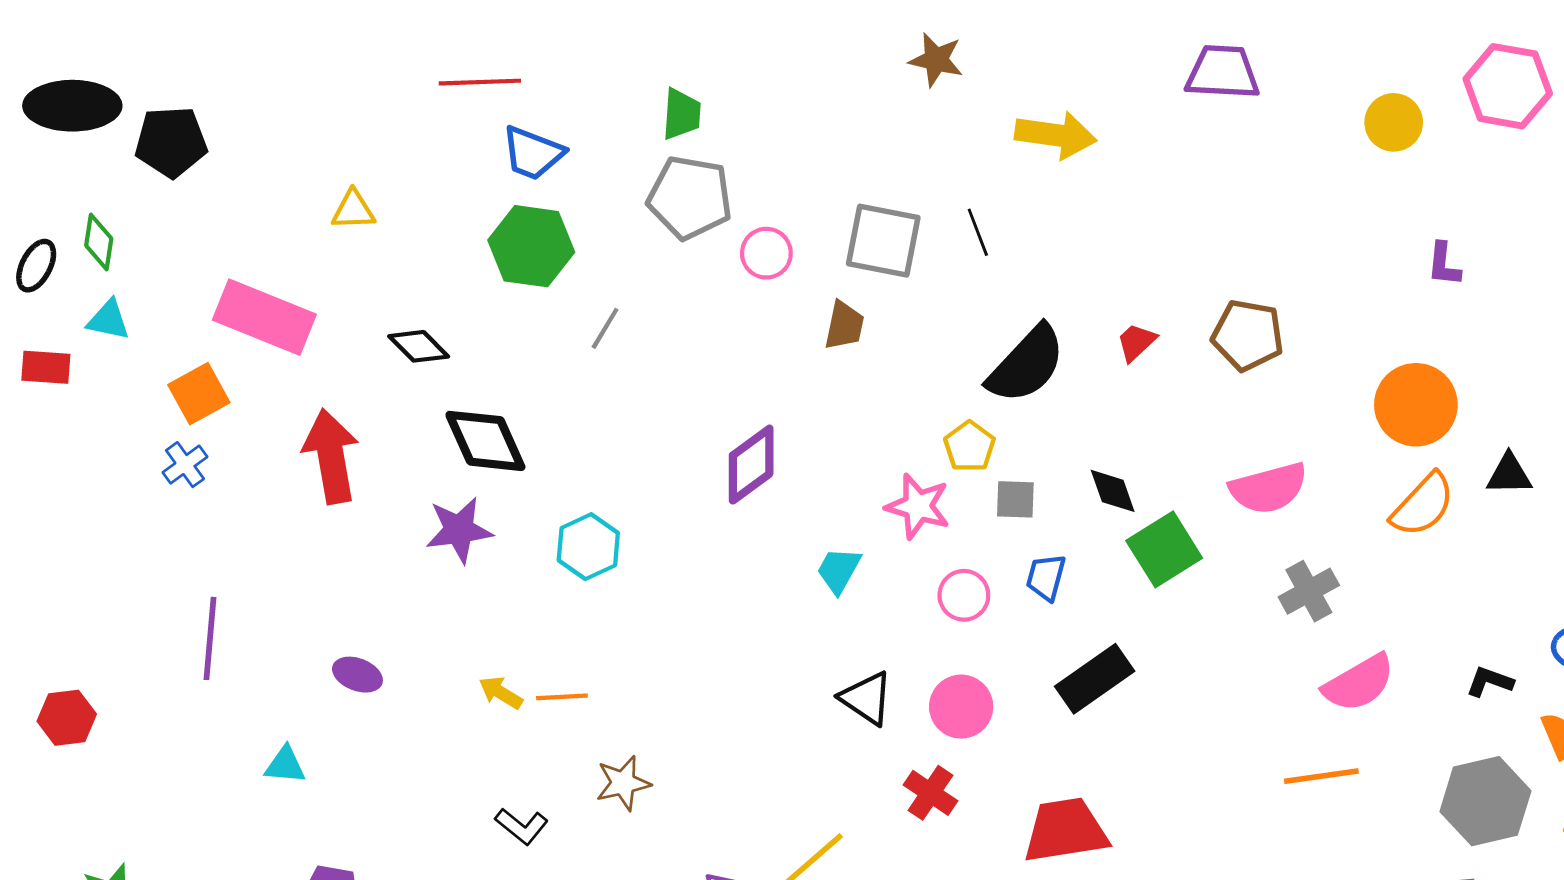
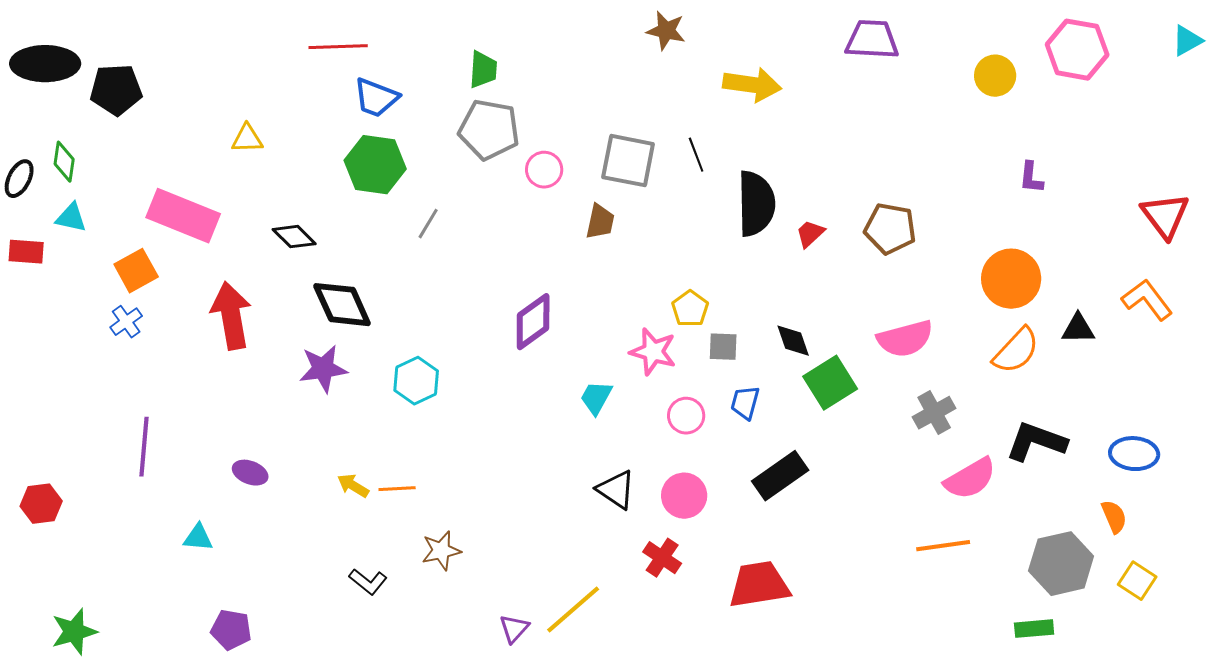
black semicircle: (1026, 364) -> (756, 204), moved, turned -44
black L-shape: (1490, 682) -> (1036, 442), moved, size x1.8

